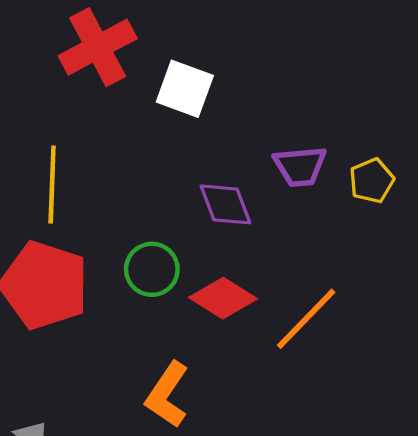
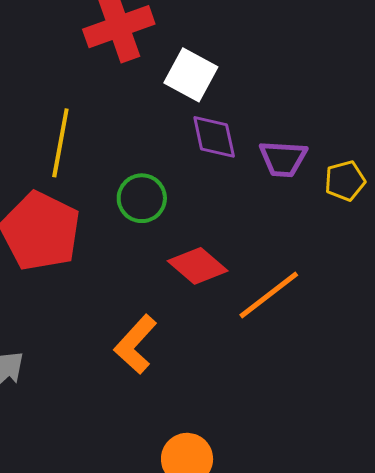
purple diamond: (225, 204) -> (214, 137), moved
green circle: (152, 269) -> (142, 198), moved

